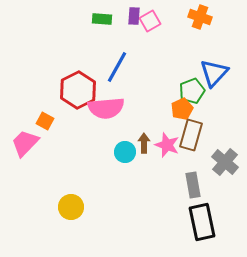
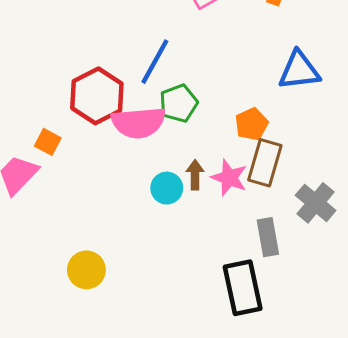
blue triangle: (214, 73) -> (299, 71), turned 40
green pentagon: (192, 91) -> (179, 103), moved
black rectangle: (202, 222) -> (243, 288), moved

